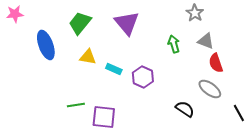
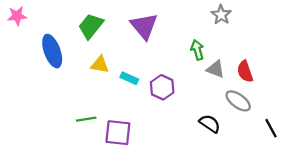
gray triangle: (206, 41) -> (215, 69), moved

